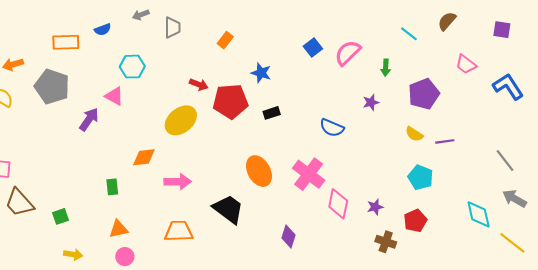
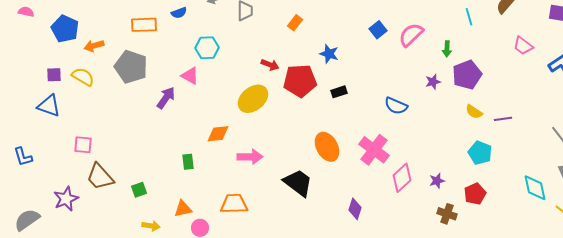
cyan line: (409, 34) -> (469, 17), turned 36
purple pentagon: (424, 94) -> (467, 75), moved
pink diamond: (338, 204) -> (402, 178), turned 36
orange triangle: (119, 229) -> (183, 209), moved
orange trapezoid: (179, 231) -> (234, 204), moved

